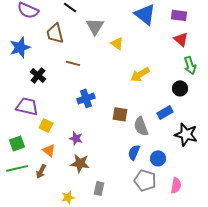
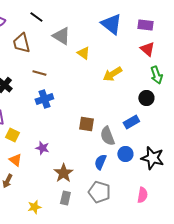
gray triangle: (95, 26) -> (61, 36), turned -30
yellow arrow: (140, 74) -> (112, 74), moved
blue cross: (86, 98) -> (44, 99), moved
black star: (186, 134) -> (152, 158), moved
blue circle: (158, 158) -> (125, 154), moved
brown star: (80, 163) -> (63, 173), moved, turned 30
gray pentagon: (145, 180) -> (99, 192), moved

